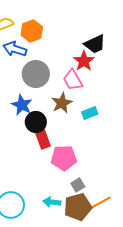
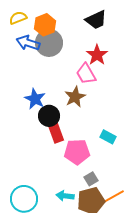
black trapezoid: (95, 44) -> (96, 20), moved
gray circle: (36, 74) -> (49, 43), moved
cyan rectangle: (90, 113) -> (108, 137), moved, turned 49

